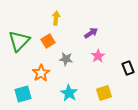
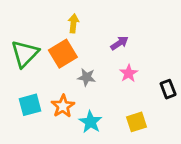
orange square: (48, 41) -> (63, 54), size x1.5
orange star: (41, 73) -> (63, 106), moved
cyan square: (23, 94) -> (30, 105), moved

